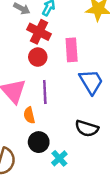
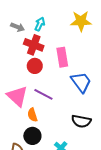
purple line: (45, 92) -> (43, 94), turned -54
black circle: (39, 142) -> (32, 136), moved

